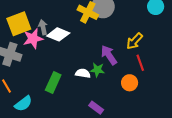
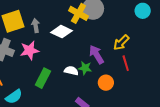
white diamond: (58, 34) -> (62, 32), moved
pink star: (33, 39) -> (30, 50), moved
orange circle: (130, 83) -> (106, 83), moved

